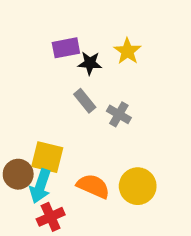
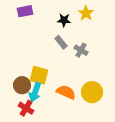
purple rectangle: (66, 48) -> (25, 11), moved
red cross: (51, 217) -> (26, 108), moved, turned -35

